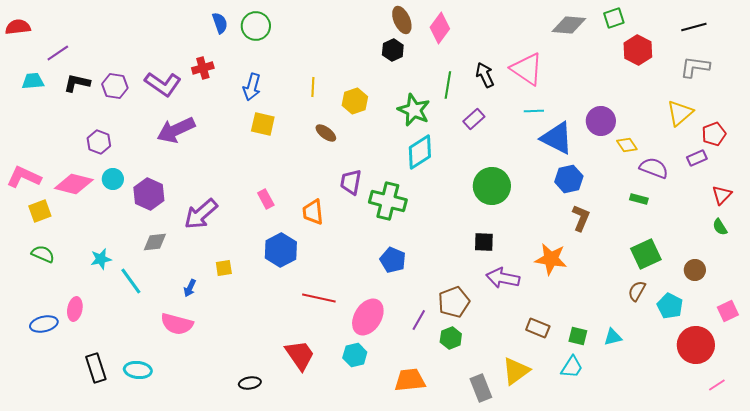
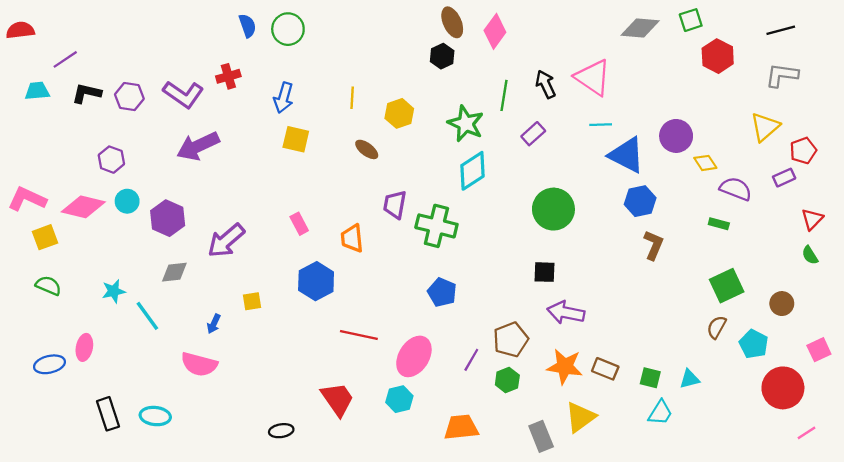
orange star: (551, 259) -> (565, 367), moved
cyan trapezoid: (572, 367) -> (660, 413), moved

